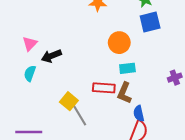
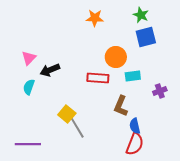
cyan rectangle: (127, 68) -> (133, 76), moved
purple cross: (175, 78) -> (160, 91), moved
red rectangle: (104, 88) -> (98, 78), moved

